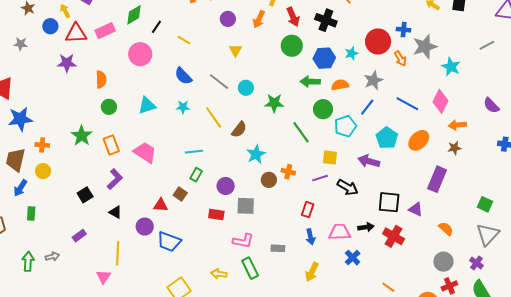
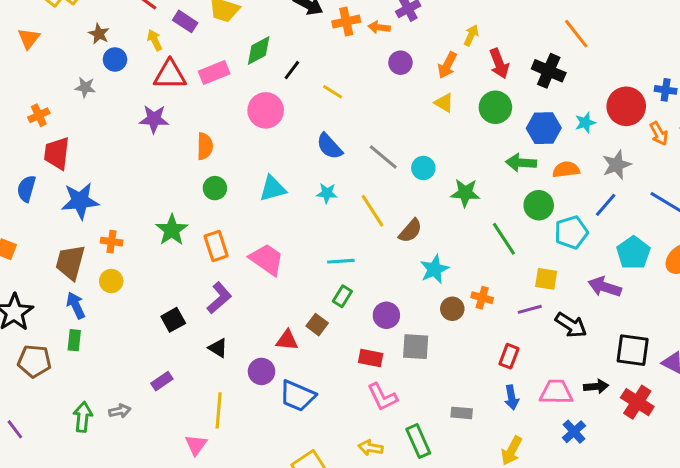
blue circle: (50, 26) -> (115, 59), moved
yellow triangle: (235, 50) -> (444, 103), moved, turned -32
blue arrow: (20, 188) -> (76, 305), turned 120
green rectangle: (31, 214) -> (74, 340), moved
pink L-shape: (243, 241) -> (382, 397), moved, turned 50

